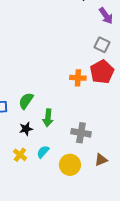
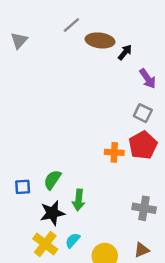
black star: (26, 129) -> (52, 213), size x1.5
gray cross: (81, 133) -> (144, 208), moved
yellow cross: (20, 155) -> (45, 244), size x1.5

